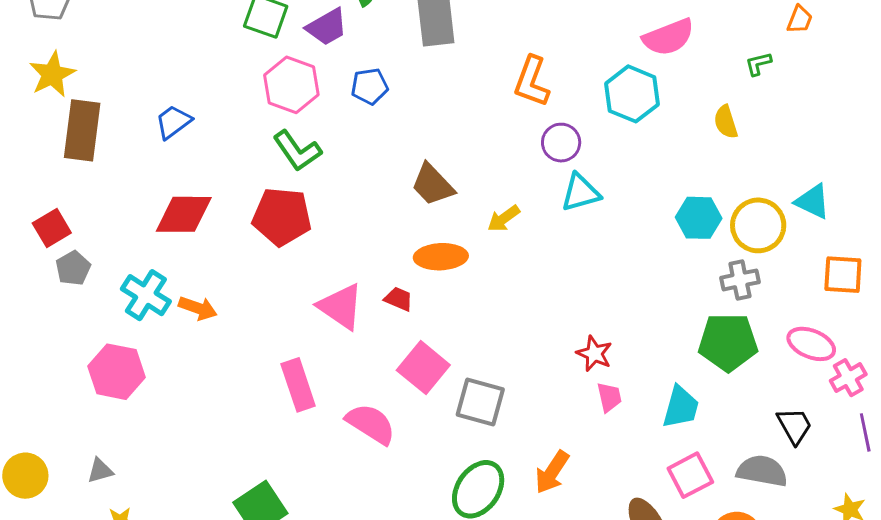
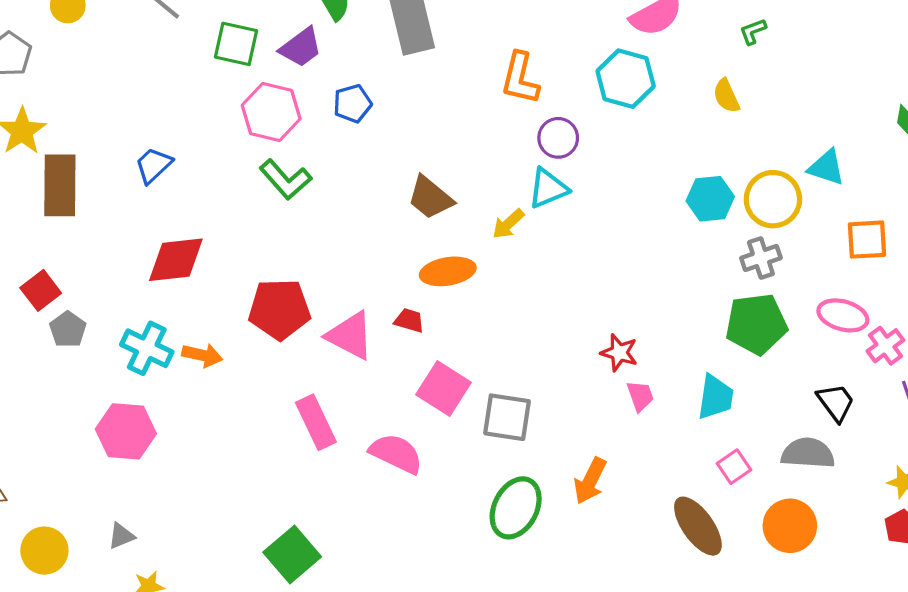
cyan triangle: (580, 193) -> (548, 188), moved
red pentagon: (282, 217) -> (279, 309), moved
pink square: (690, 475) -> (734, 467), size x0.7

